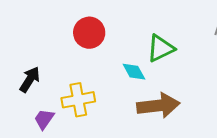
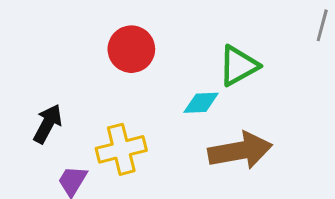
cyan diamond: (134, 72) -> (201, 103), turned -60

